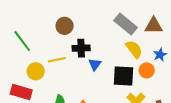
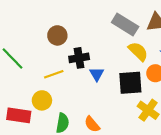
yellow circle: (36, 71) -> (42, 100), moved

